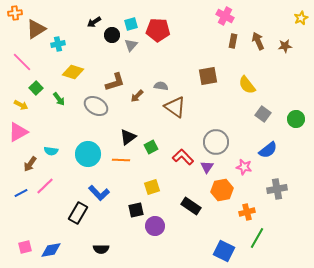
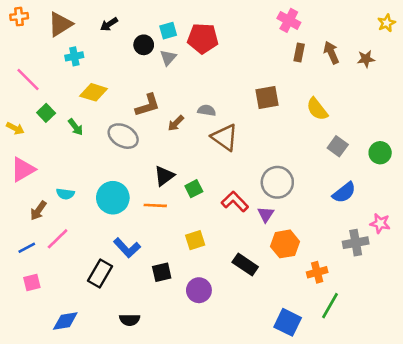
black arrow: (94, 22) -> (109, 24), moved
brown triangle: (36, 29) -> (60, 24), moved
yellow arrow: (21, 105) -> (15, 128), moved
pink star: (244, 167) -> (380, 223), moved
black square: (136, 210) -> (162, 272), moved
pink square: (25, 247) -> (32, 282), moved

